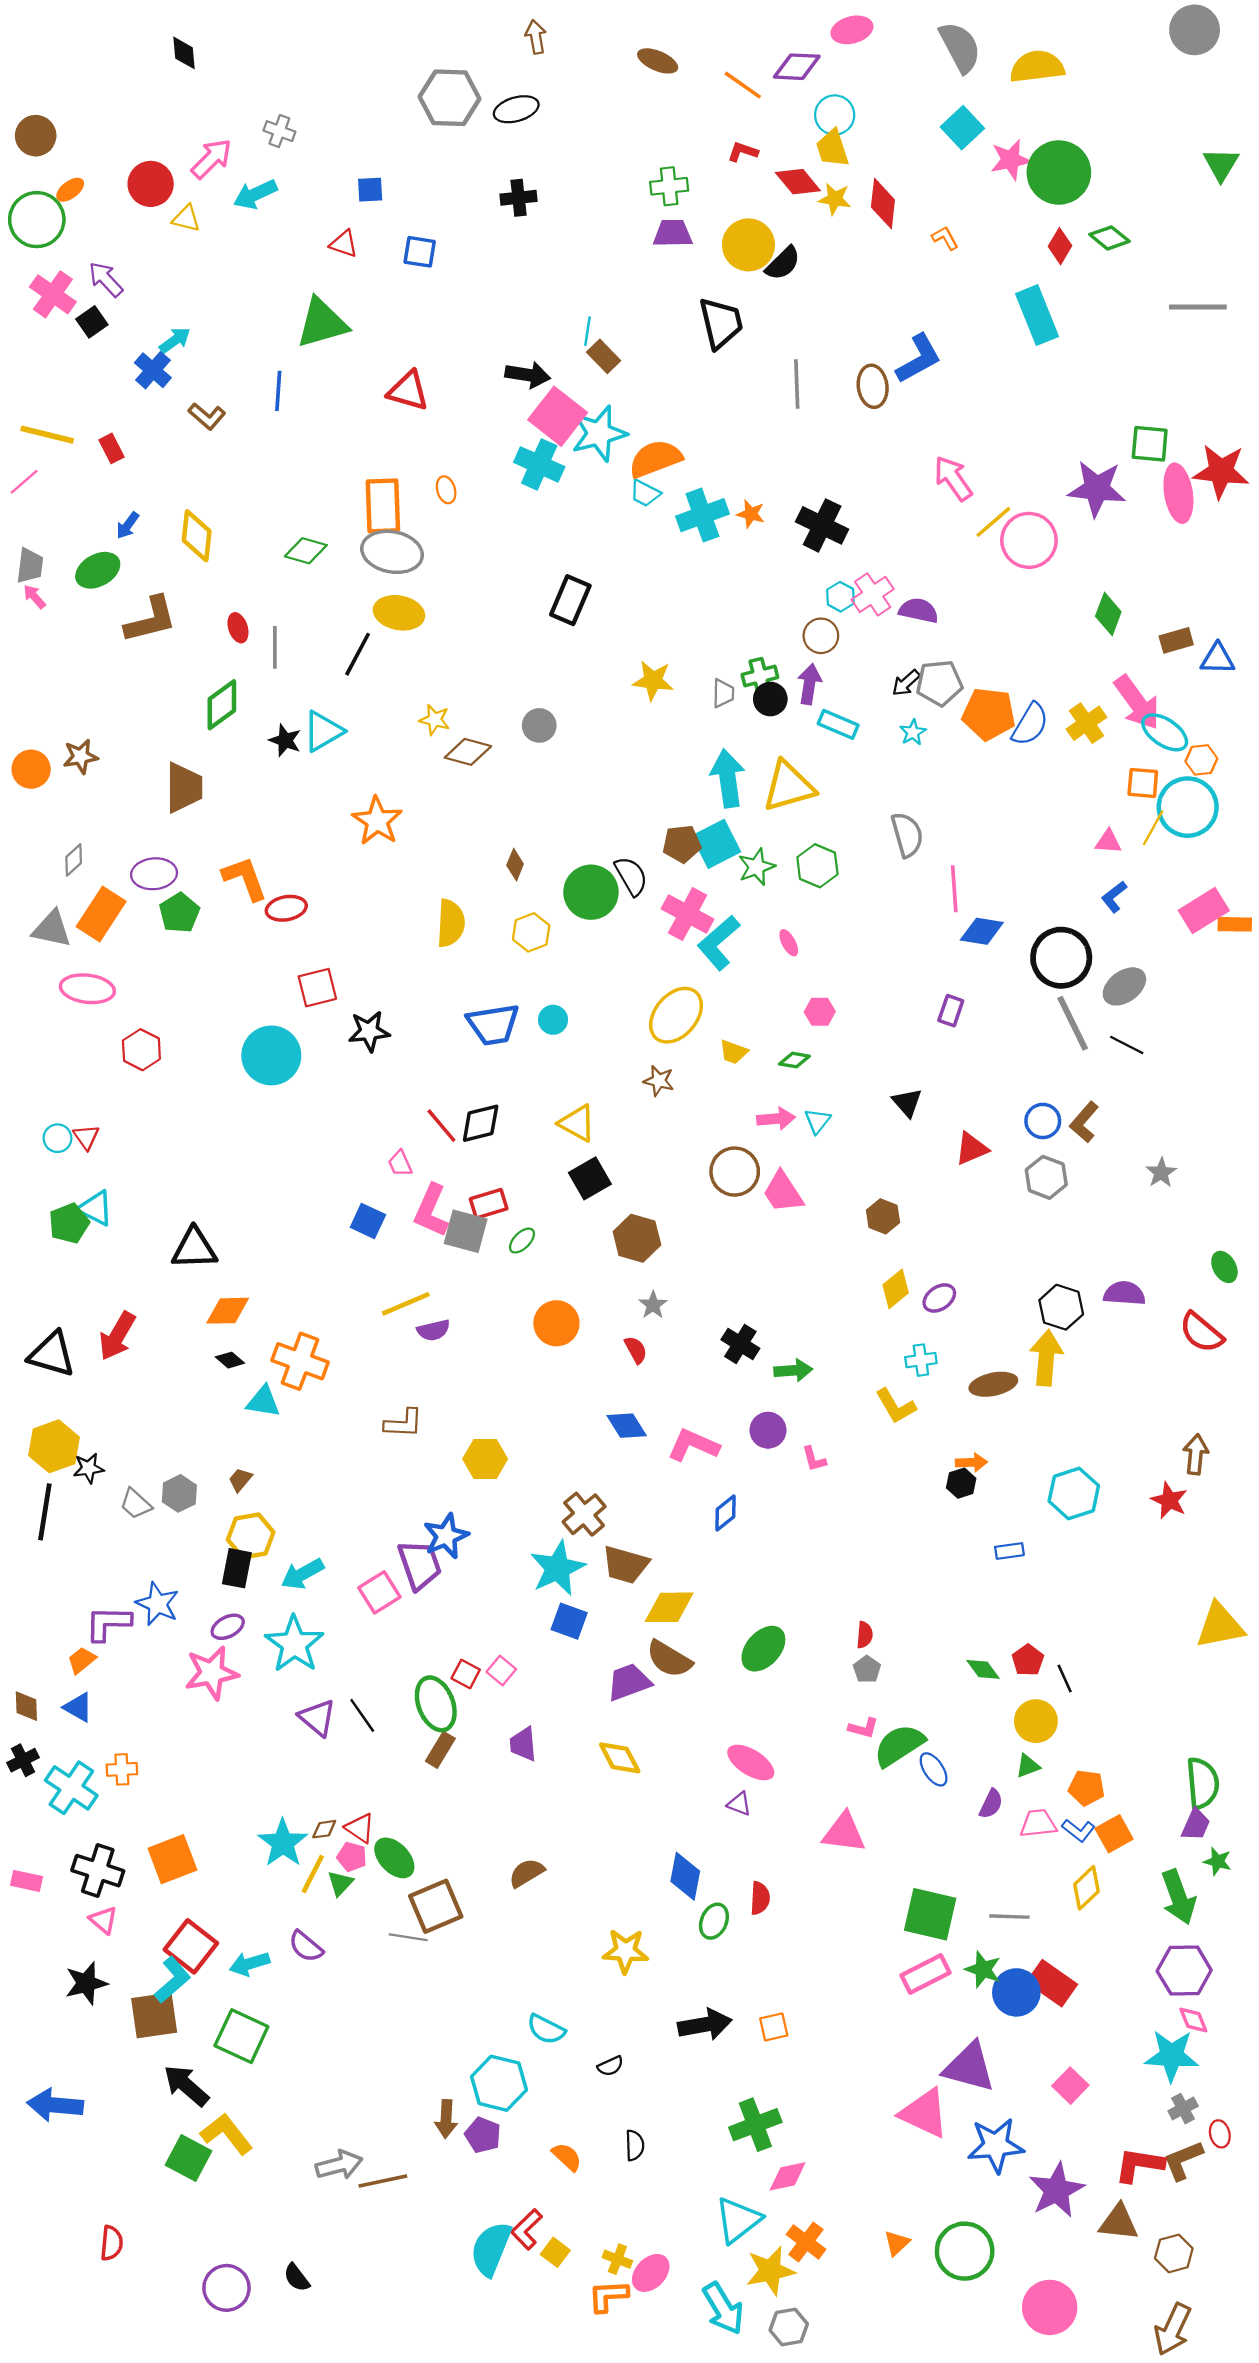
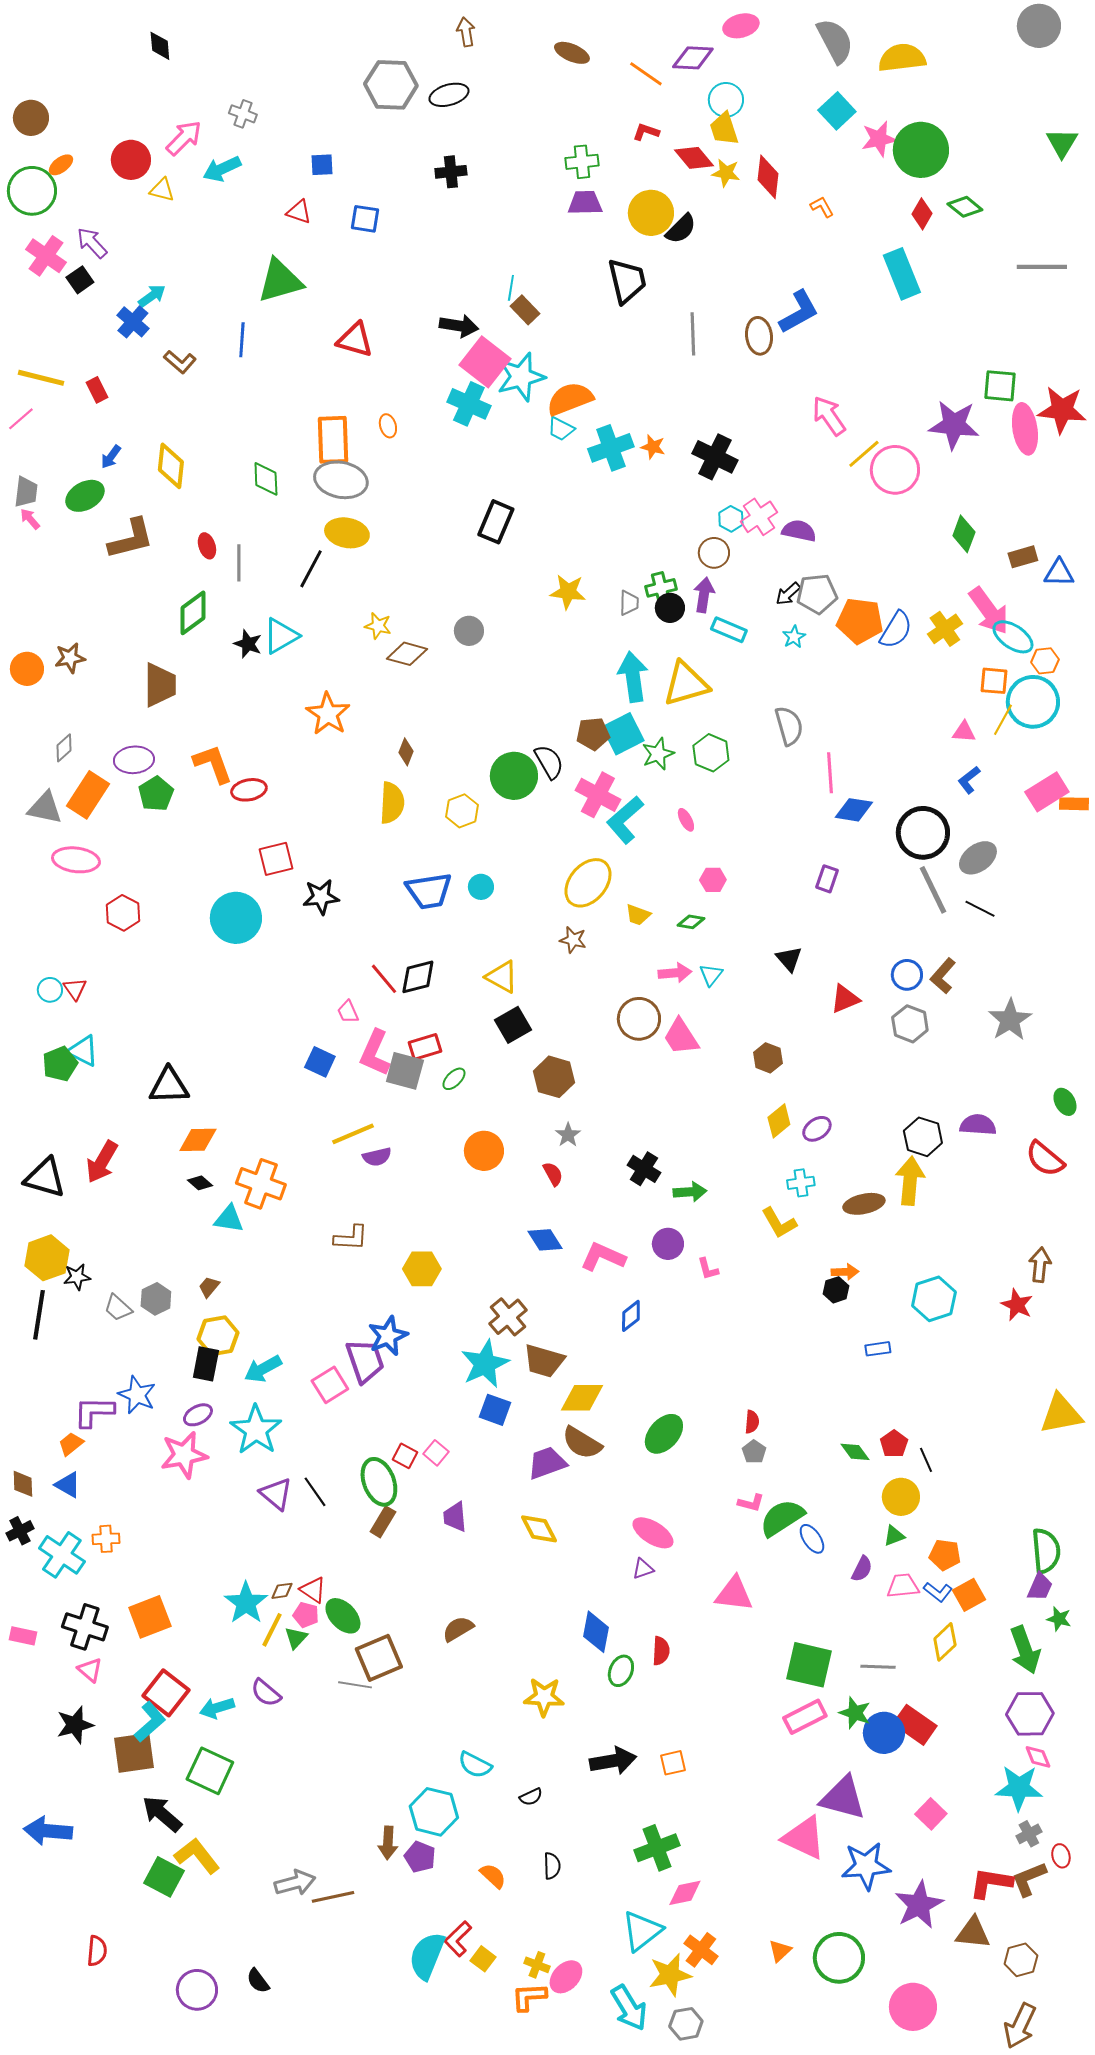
green diamond: (306, 551) -> (266, 479), turned 72
brown diamond: (515, 865) -> (406, 752), moved
gray star: (1161, 1173) -> (1010, 1020), size x1.6
purple triangle: (739, 1804) -> (643, 1569), turned -40

